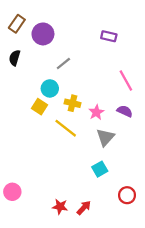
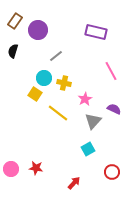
purple rectangle: (109, 36) -> (96, 32), size x1.5
yellow cross: (72, 103) -> (64, 83), moved
purple semicircle: (125, 111) -> (114, 109), moved
red star: (60, 207) -> (36, 168), moved

